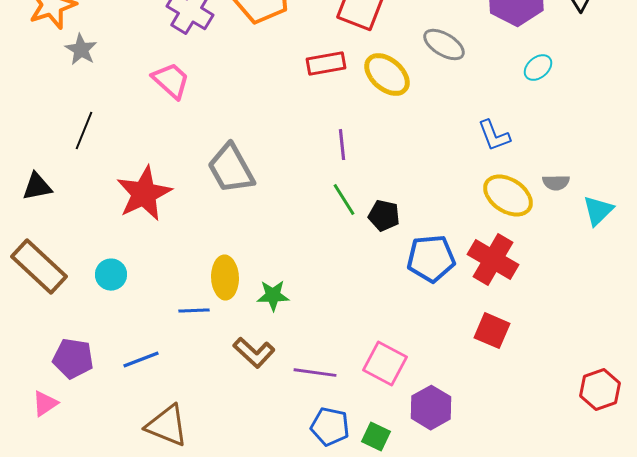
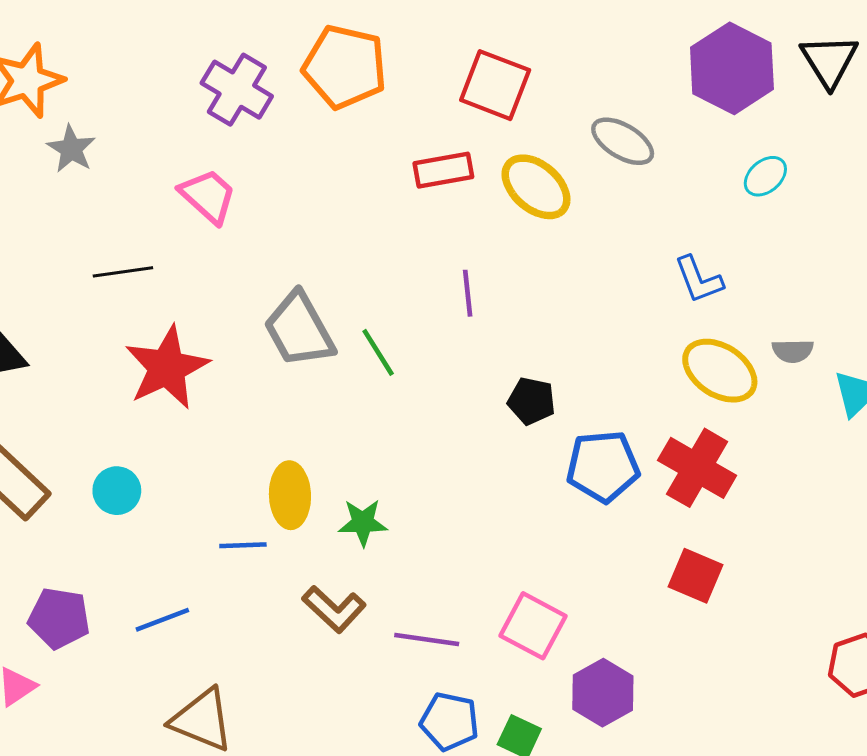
black line: (84, 131) -> (123, 272), moved, turned 60
green line: (344, 200) -> (378, 352), moved

